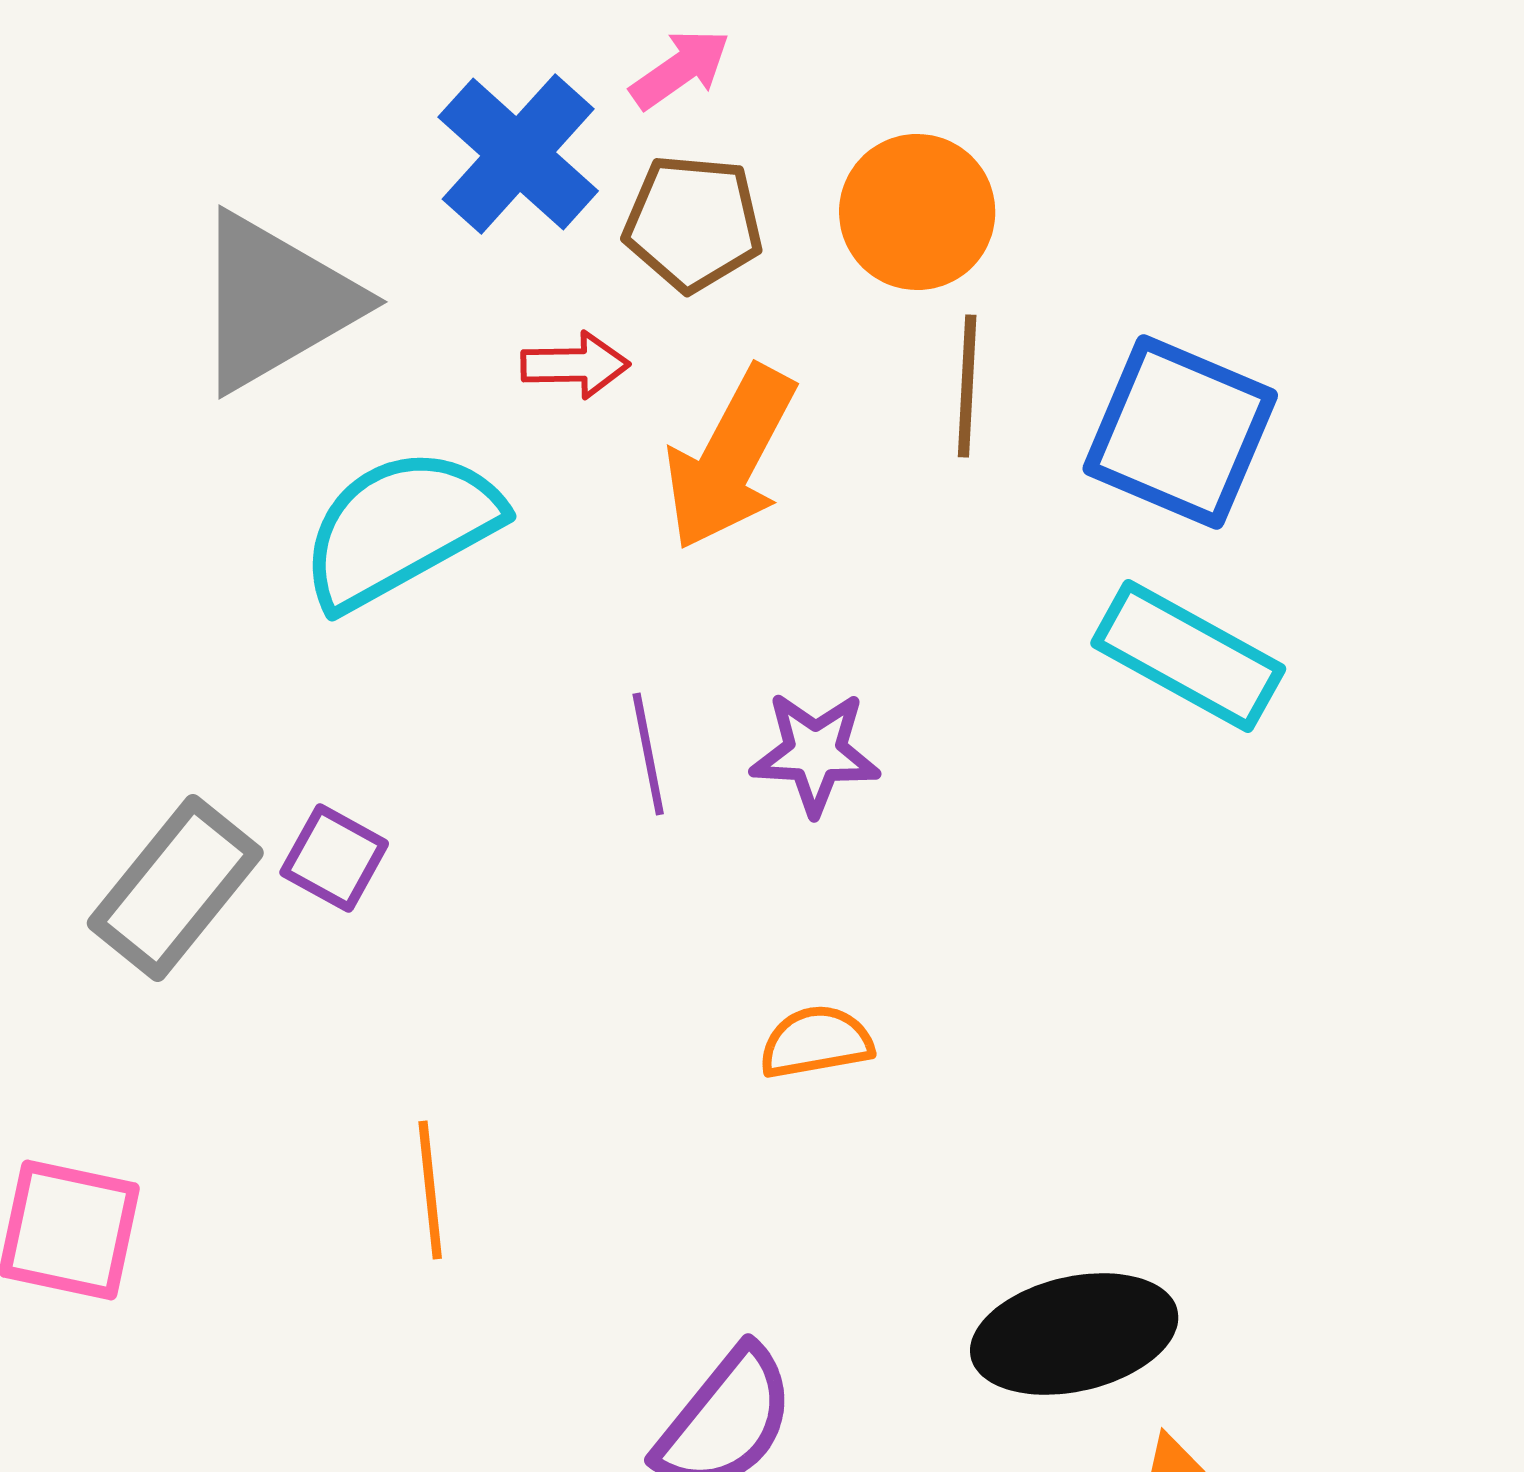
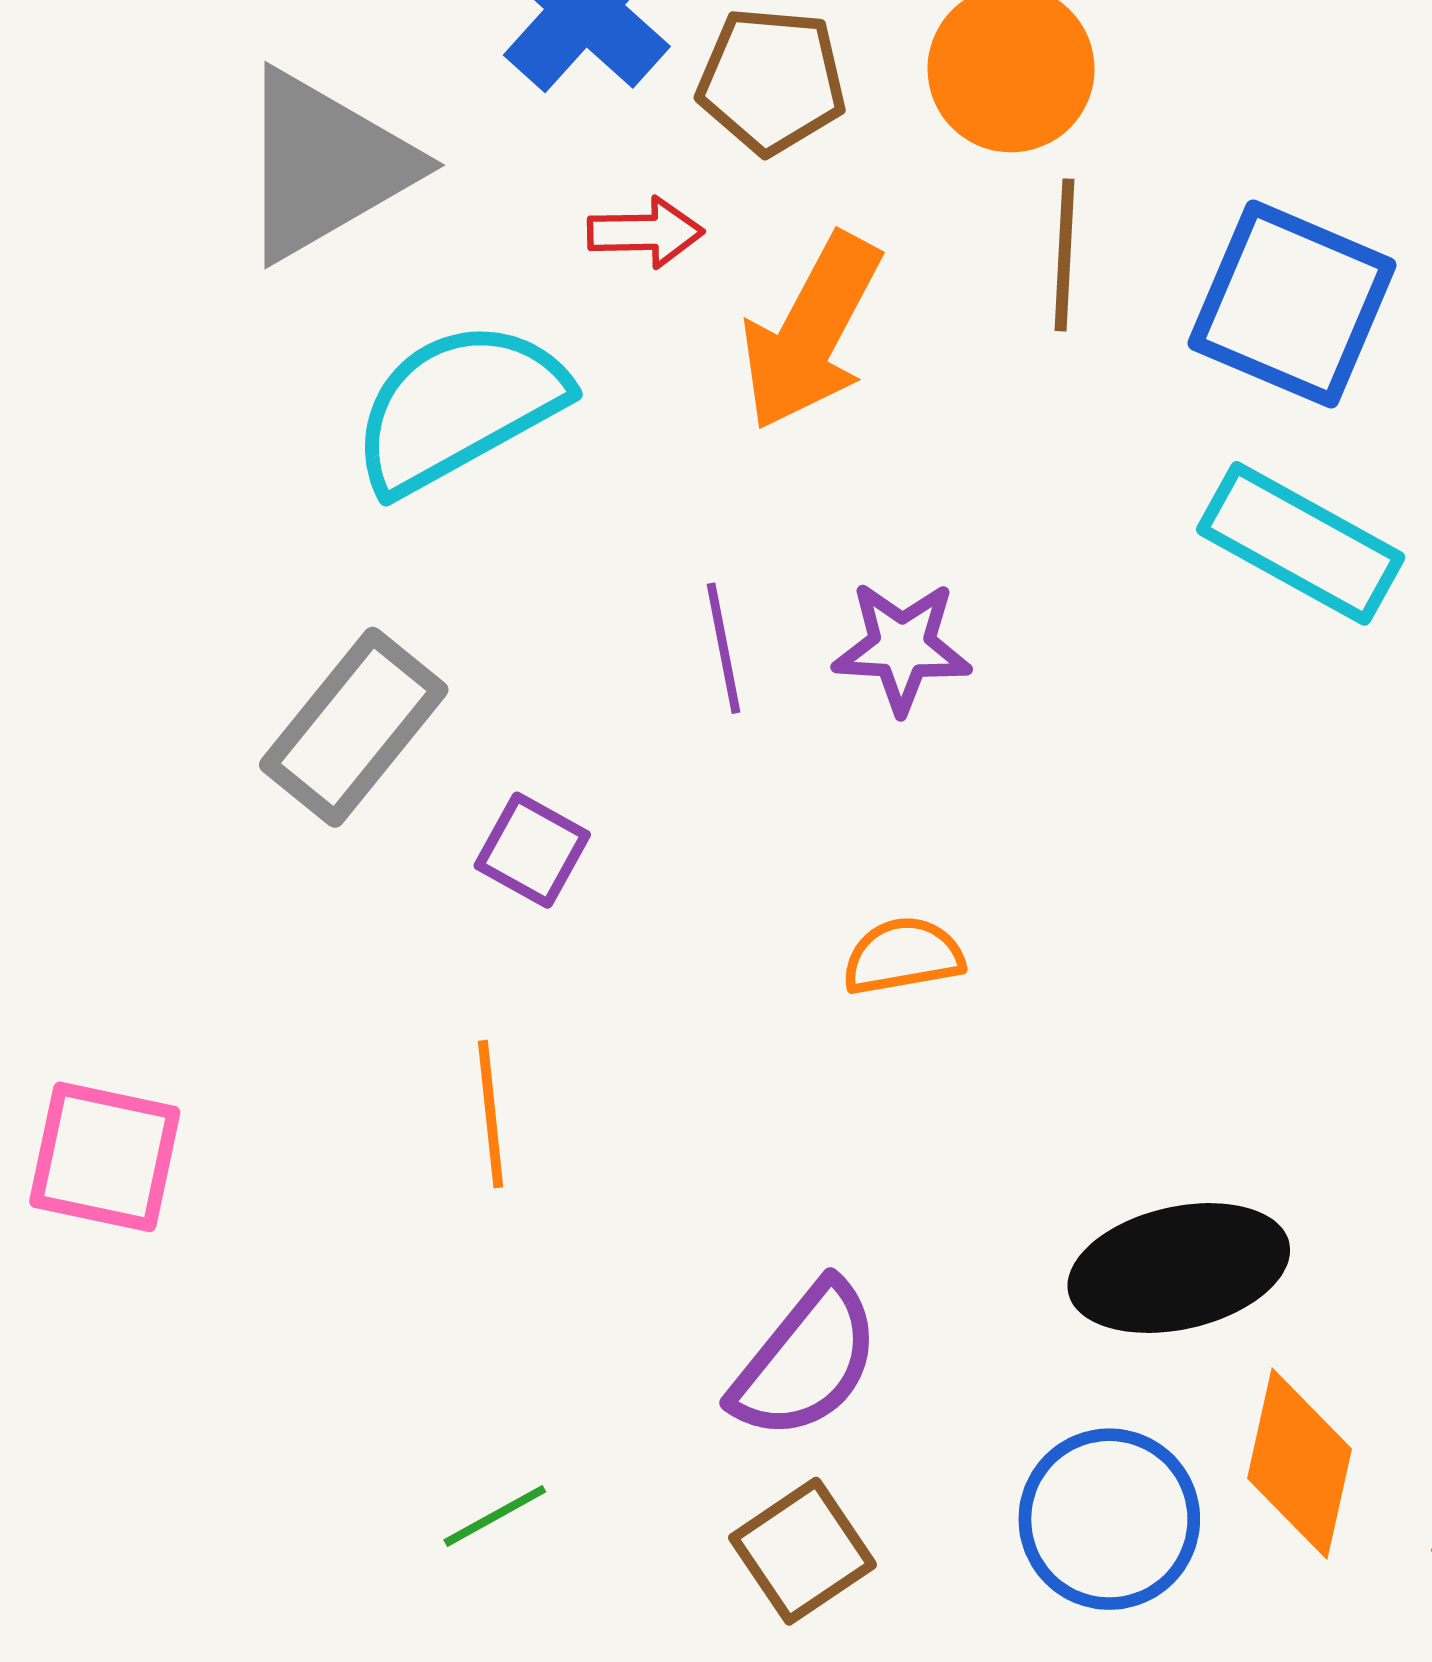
purple square: (334, 858) -> (532, 850), moved
gray rectangle: (175, 888) -> (354, 727), moved

